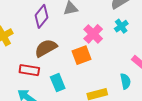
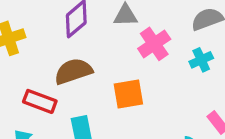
pink cross: (93, 34) -> (154, 44), moved

